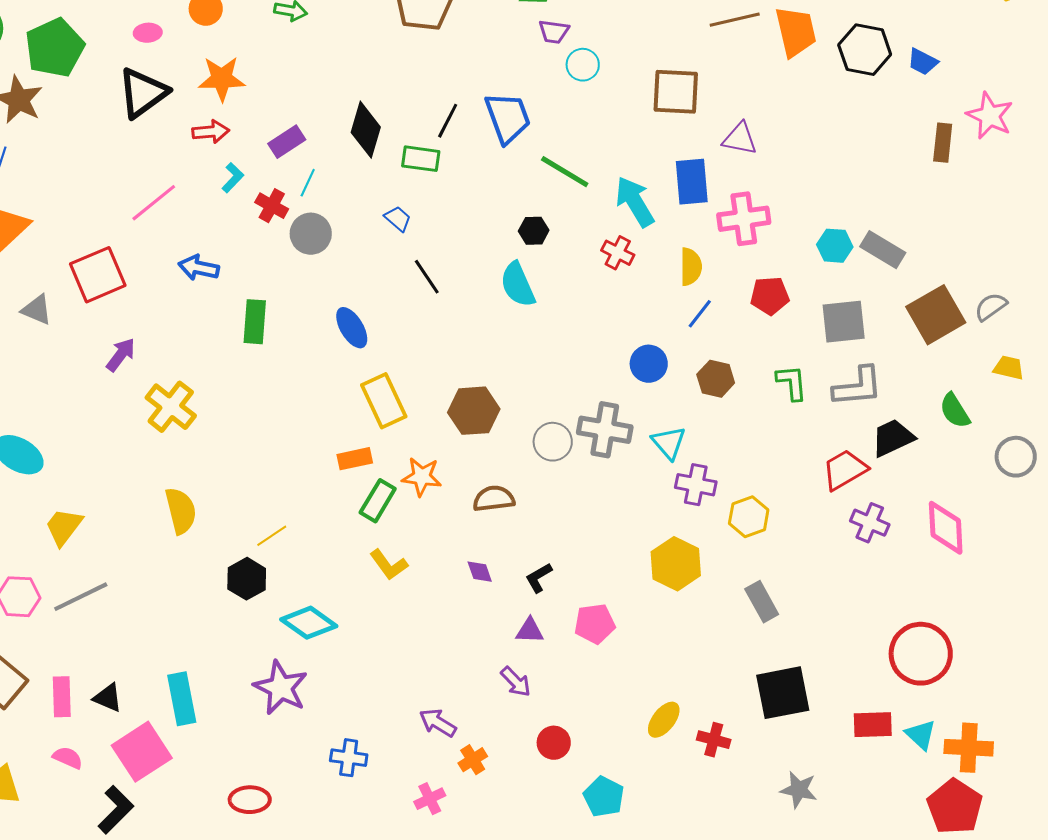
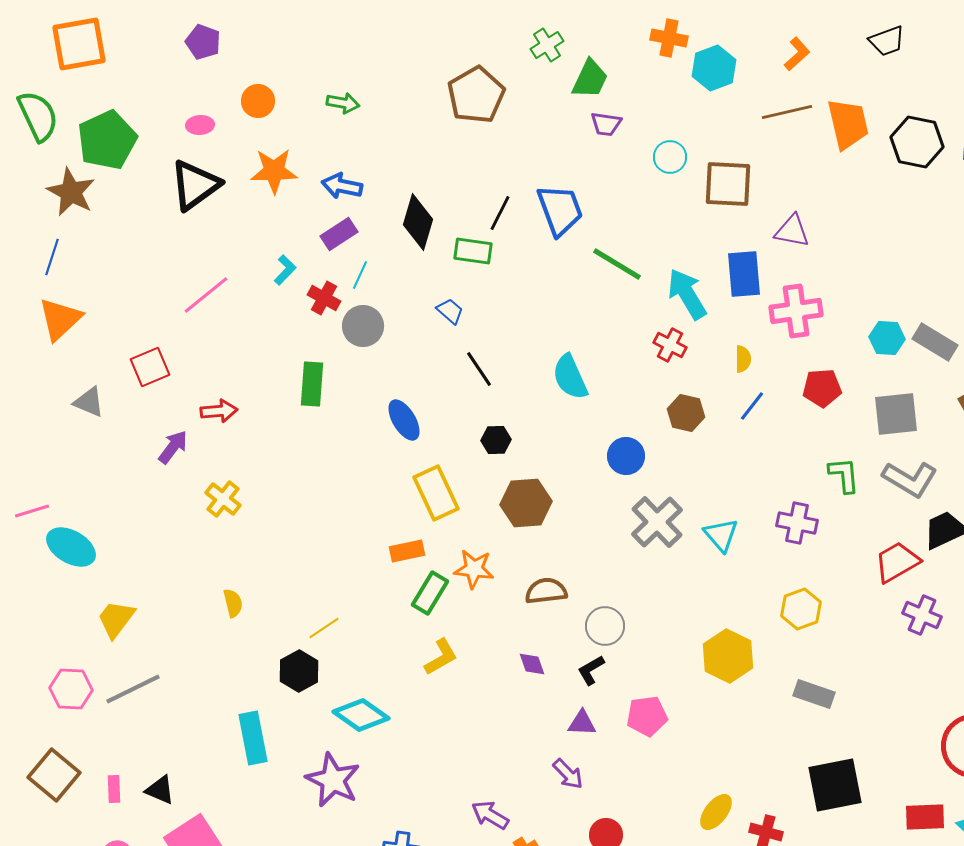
cyan circle: (583, 65) -> (670, 157), moved
red arrow: (211, 132) -> (219, 411), moved
black hexagon: (534, 231) -> (496, 440), moved
yellow semicircle: (691, 267) -> (743, 359), size x0.7
blue arrow: (199, 268) -> (342, 186), moved
red square: (98, 275) -> (150, 367), size x0.7
green rectangle: (255, 322) -> (312, 384), moved
blue circle: (649, 364) -> (626, 456), moved
brown hexagon: (716, 379) -> (686, 413), moved
gray L-shape: (858, 387) -> (910, 479), turned 36
yellow cross: (171, 407) -> (223, 499), size x0.7
gray cross: (605, 430) -> (657, 522), turned 36
gray circle: (553, 442) -> (605, 626), moved
purple cross: (696, 485) -> (797, 523), moved
yellow semicircle: (181, 511) -> (233, 603), size x0.6
yellow L-shape: (389, 565) -> (441, 657), turned -84
gray rectangle: (762, 602) -> (814, 694), turned -42
pink rectangle: (62, 697) -> (114, 789), size x0.7
cyan rectangle: (182, 699) -> (253, 738), moved

